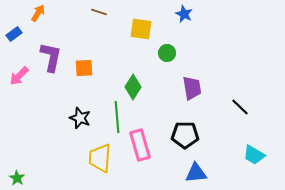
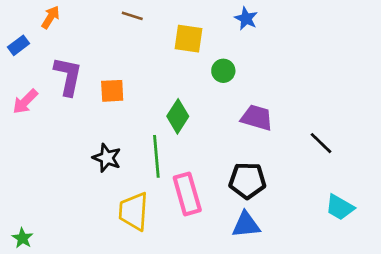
purple trapezoid: (192, 88) -> (257, 118), turned -65
blue triangle: (196, 173) -> (246, 225), moved

